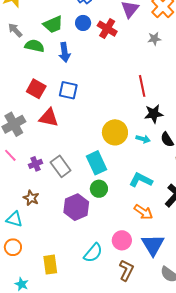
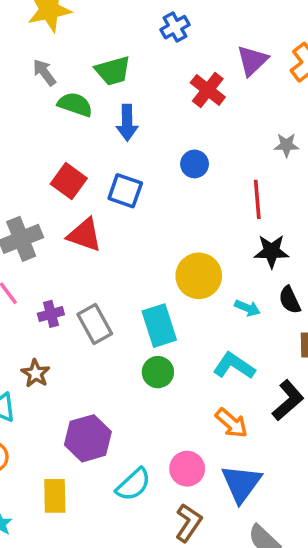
blue circle: (83, 23) -> (195, 164), moved
gray star: (154, 39) -> (286, 145), moved
cyan arrow: (143, 139) -> (247, 308), moved
purple hexagon: (76, 207) -> (88, 438), moved

